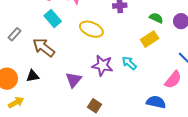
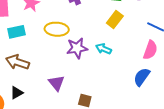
cyan rectangle: (53, 18) -> (17, 32), turned -42
purple star: (102, 66) -> (77, 48), moved
blue semicircle: (156, 102) -> (142, 77), turned -48

